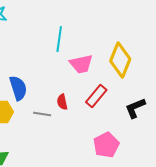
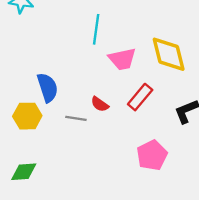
yellow diamond: (120, 60) -> (169, 54), turned -36
red semicircle: (62, 102) -> (100, 104), turned -42

